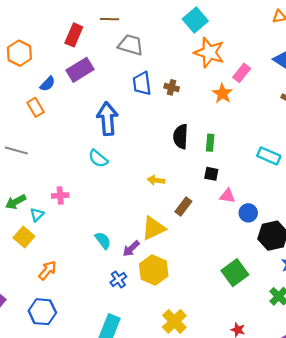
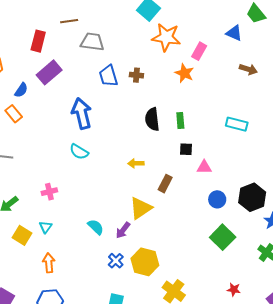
blue circle: (248, 213) -> (217, 199), moved
cyan triangle: (37, 215) -> (46, 227), moved
orange arrow: (47, 270) -> (49, 263), turned -36
yellow hexagon: (154, 270) -> (145, 262), moved

